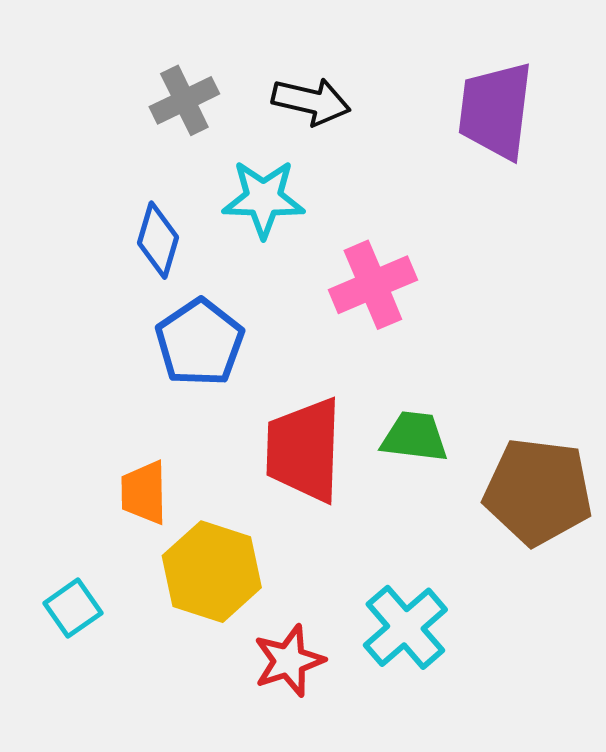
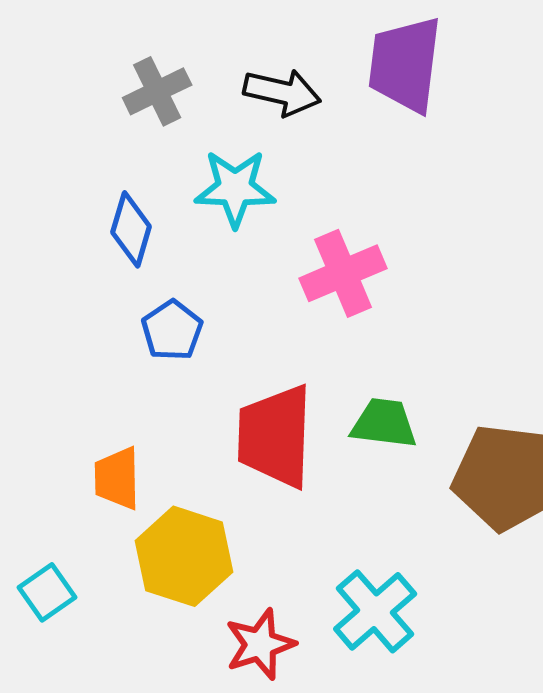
purple trapezoid: (496, 110) -> (405, 64), moved
blue pentagon: (200, 343) -> (172, 330), size x0.7

